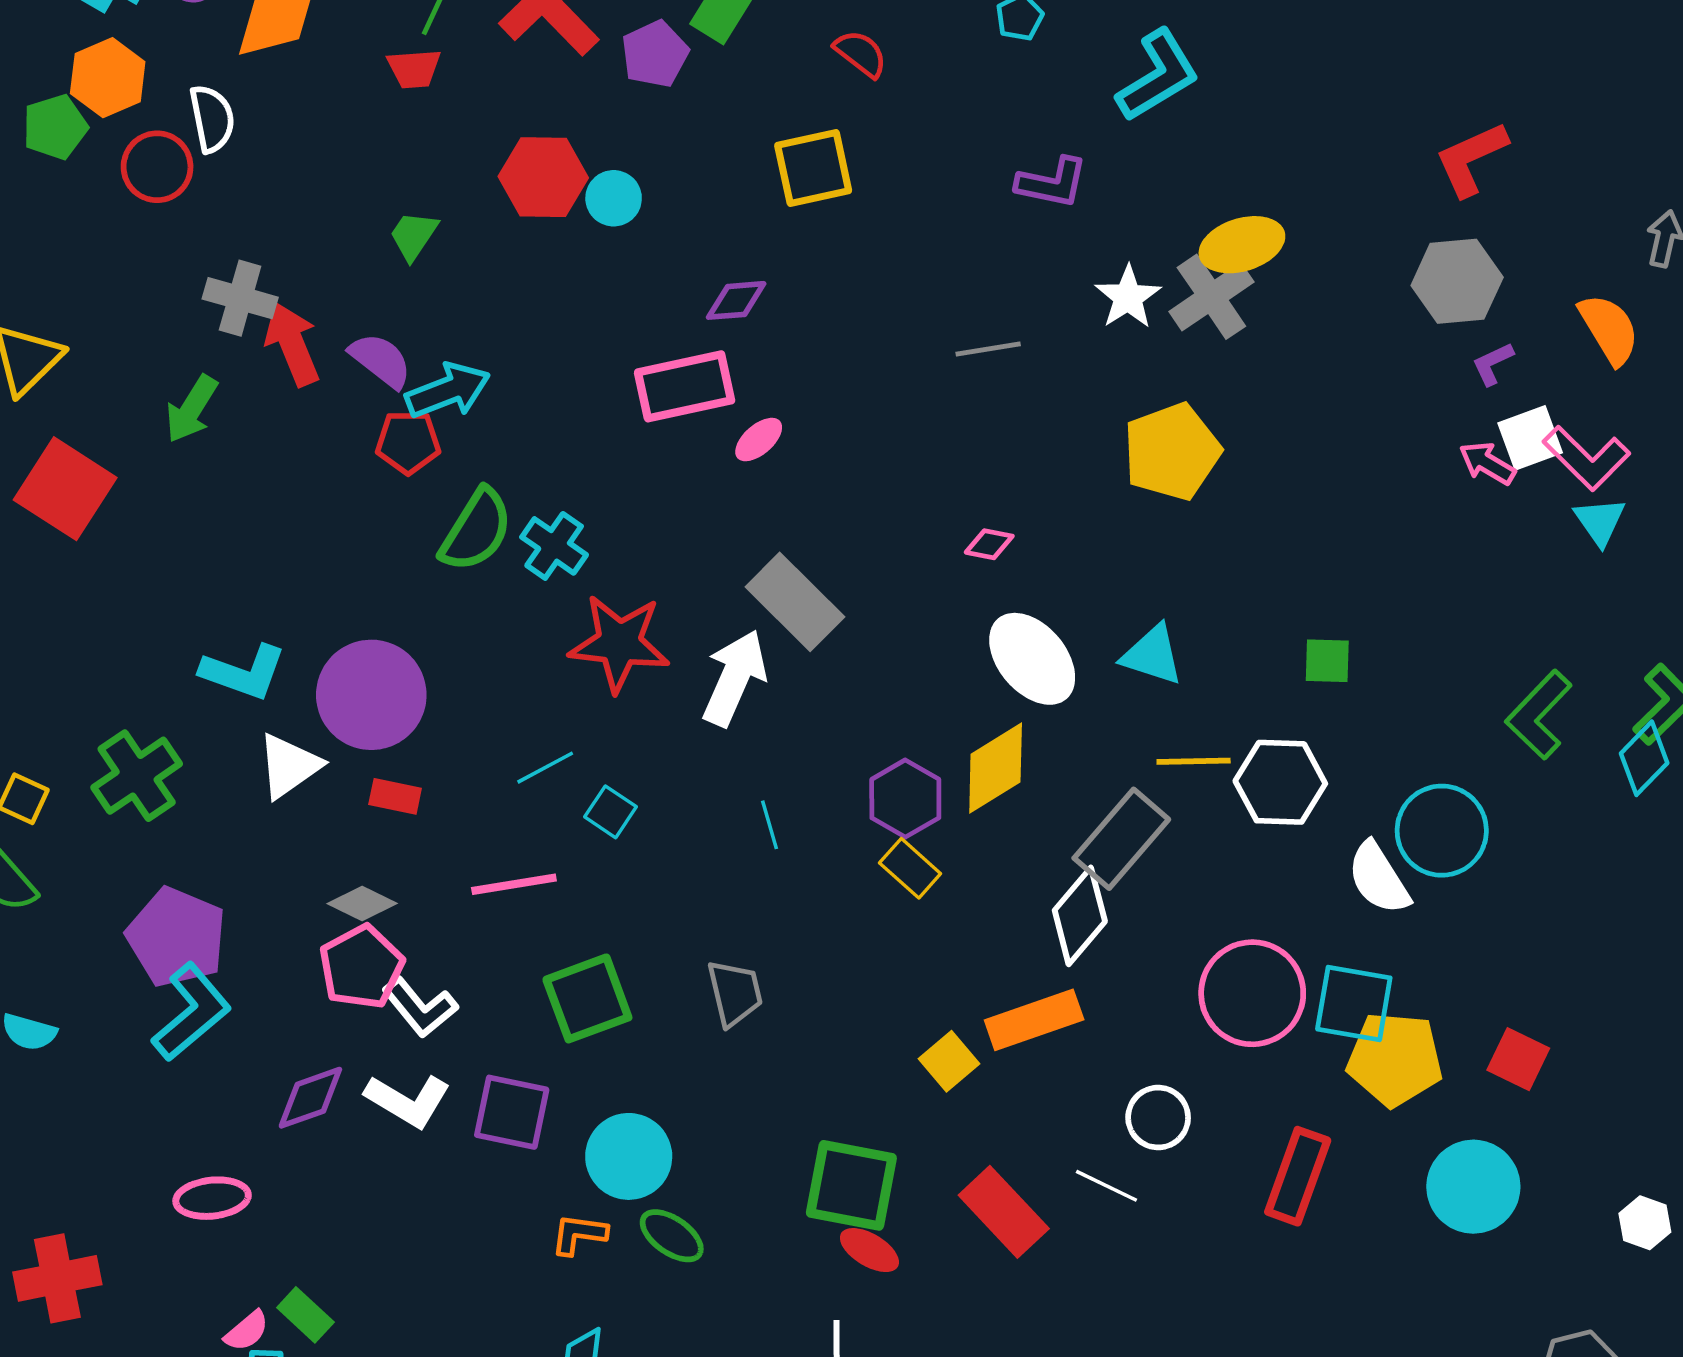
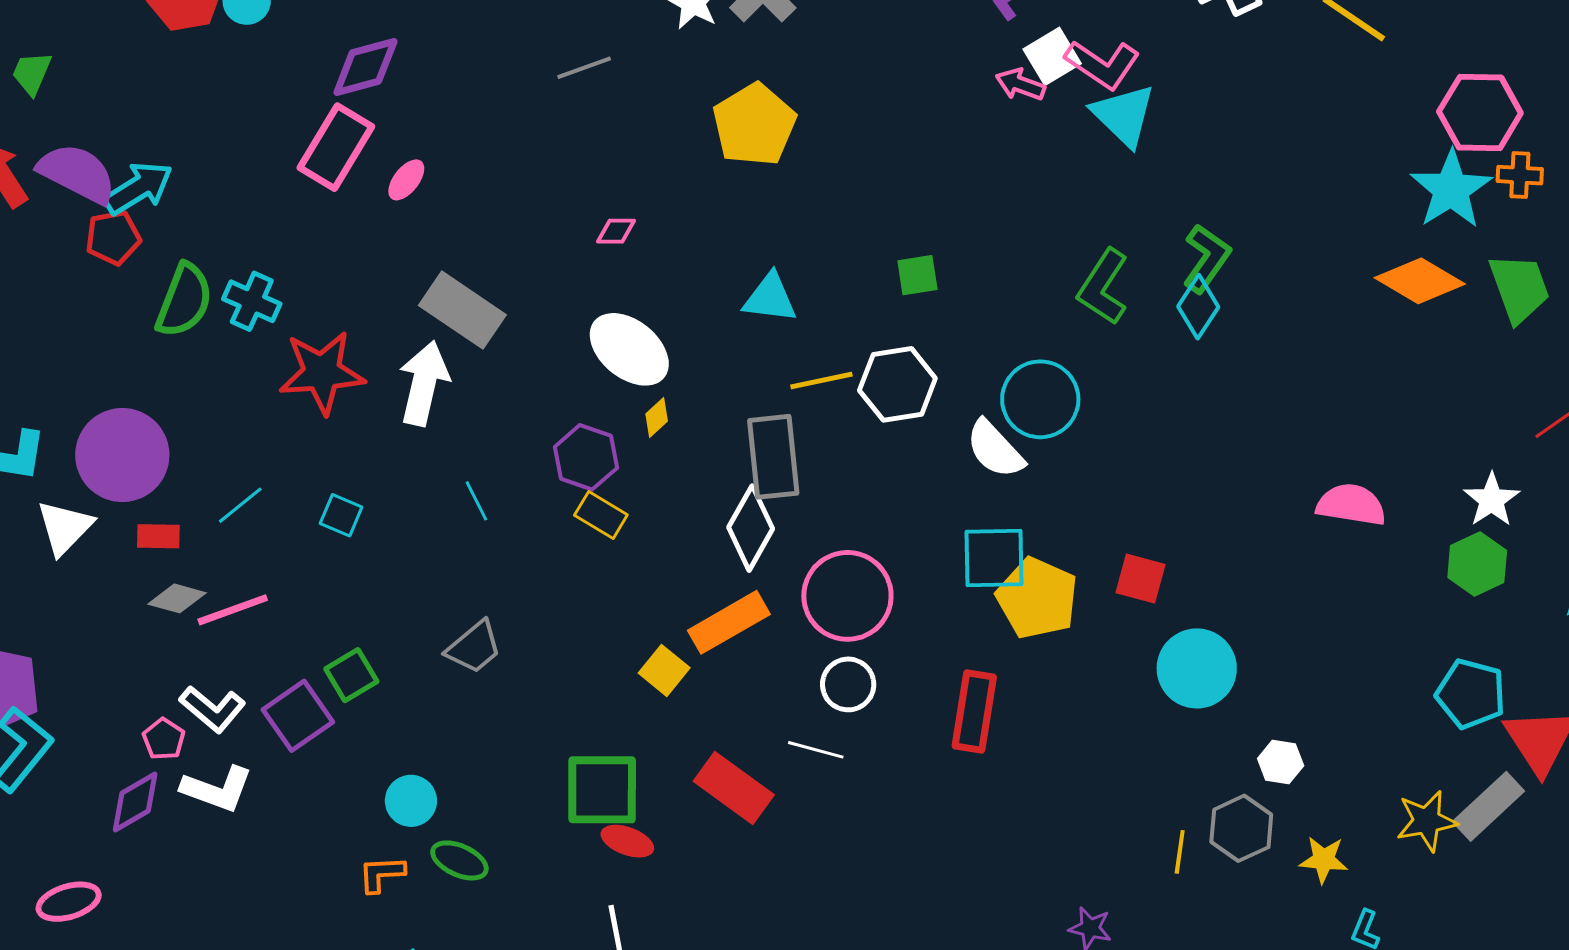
green trapezoid: (414, 236) -> (32, 73), moved
purple diamond: (736, 300) -> (365, 67), size x1.4
purple semicircle: (381, 360) -> (77, 173), size x1.4
pink rectangle: (685, 386) -> (336, 147), turned -36
cyan triangle: (1600, 521) -> (1124, 115), size x1.5
white ellipse: (1032, 659) -> (629, 349), moved
cyan line: (545, 768) -> (240, 505), moved
yellow diamond: (996, 768) -> (657, 418), size x0.5
gray rectangle: (1121, 839) -> (773, 457), turned -36
pink line: (514, 884) -> (233, 610), moved
gray diamond: (362, 904) -> (177, 598), moved
pink pentagon: (361, 967) -> (164, 739), moved, size x0.6
gray trapezoid: (735, 993) -> (474, 647), turned 74
pink circle: (1252, 993) -> (847, 596), moved
green square: (587, 998) -> (351, 675), size x0.7
yellow pentagon: (1395, 1059) -> (1037, 598), turned 30
purple square: (512, 1112) -> (298, 716), moved, turned -36
cyan circle: (629, 1156) -> (411, 801), size x0.7
cyan circle: (1473, 1187) -> (1197, 668), moved
white hexagon: (1645, 1223) -> (1281, 762), moved

